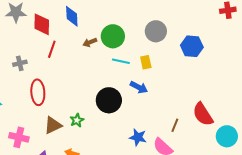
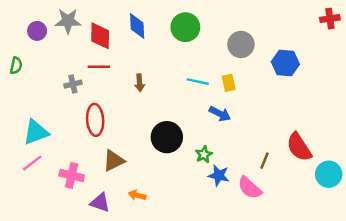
green circle: (113, 36) -> (185, 27), moved
brown arrow: (90, 42) -> (140, 83), moved, turned -72
red line: (52, 49) -> (99, 67), moved, turned 72
black circle: (109, 100) -> (167, 137), moved
green star: (77, 120) -> (204, 154), moved

